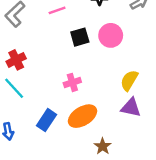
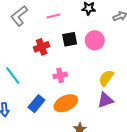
red cross: (16, 60) -> (42, 47), moved
purple triangle: (131, 108) -> (105, 100), turned -36

